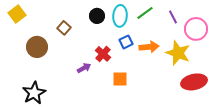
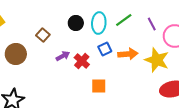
purple arrow: (84, 68) -> (63, 56), moved

